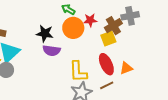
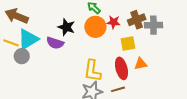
brown cross: (113, 26) -> (137, 20), moved
purple semicircle: (52, 51) -> (55, 43), moved
orange triangle: (126, 68) -> (141, 64), moved

